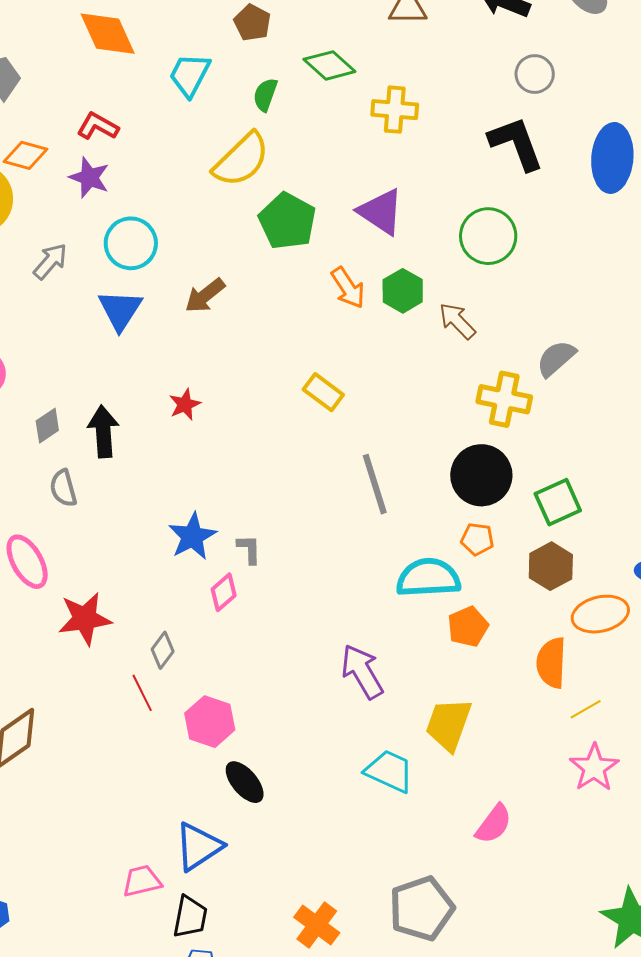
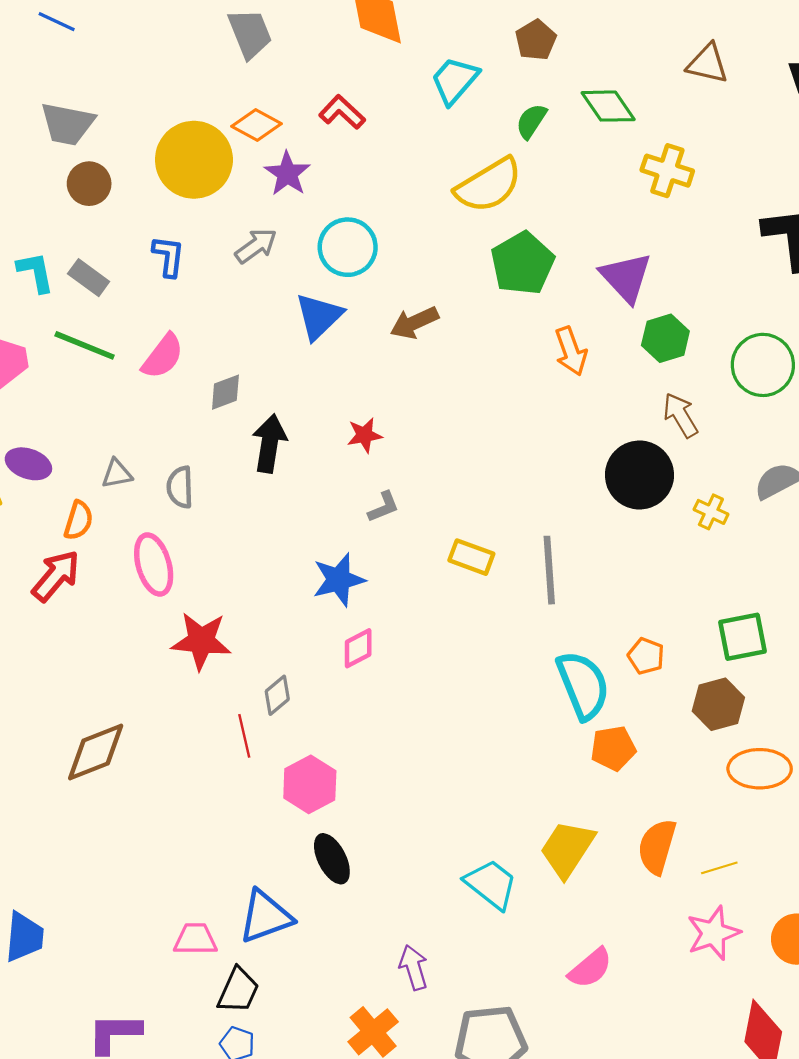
purple star: (89, 178) -> (287, 174), moved
green circle: (488, 236) -> (763, 365), moved
green hexagon: (403, 291) -> (665, 338), moved
yellow rectangle: (323, 392) -> (471, 557), moved, turned -30
yellow cross: (504, 399) -> (711, 512), size x0.6
gray diamond: (47, 426) -> (225, 392), moved
black circle: (481, 475) -> (639, 475), moved
gray semicircle: (63, 488) -> (180, 487), moved
gray L-shape: (249, 549) -> (384, 507), moved, turned 56
cyan semicircle: (428, 578) -> (583, 685), turned 58
orange semicircle: (551, 663) -> (657, 847), moved
purple arrow: (362, 672) -> (414, 967), moved, size x0.7

